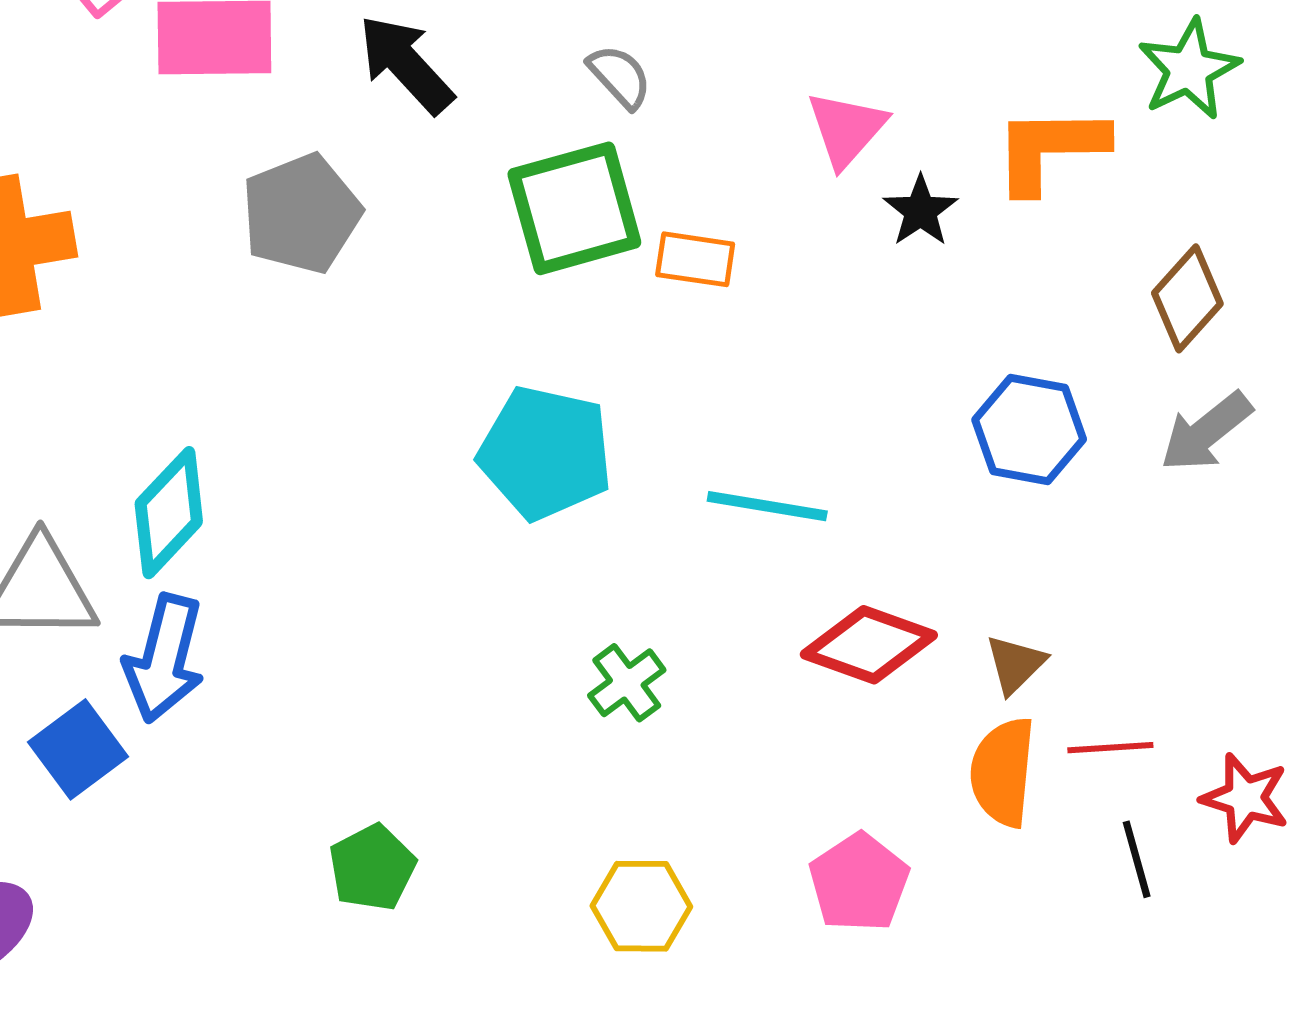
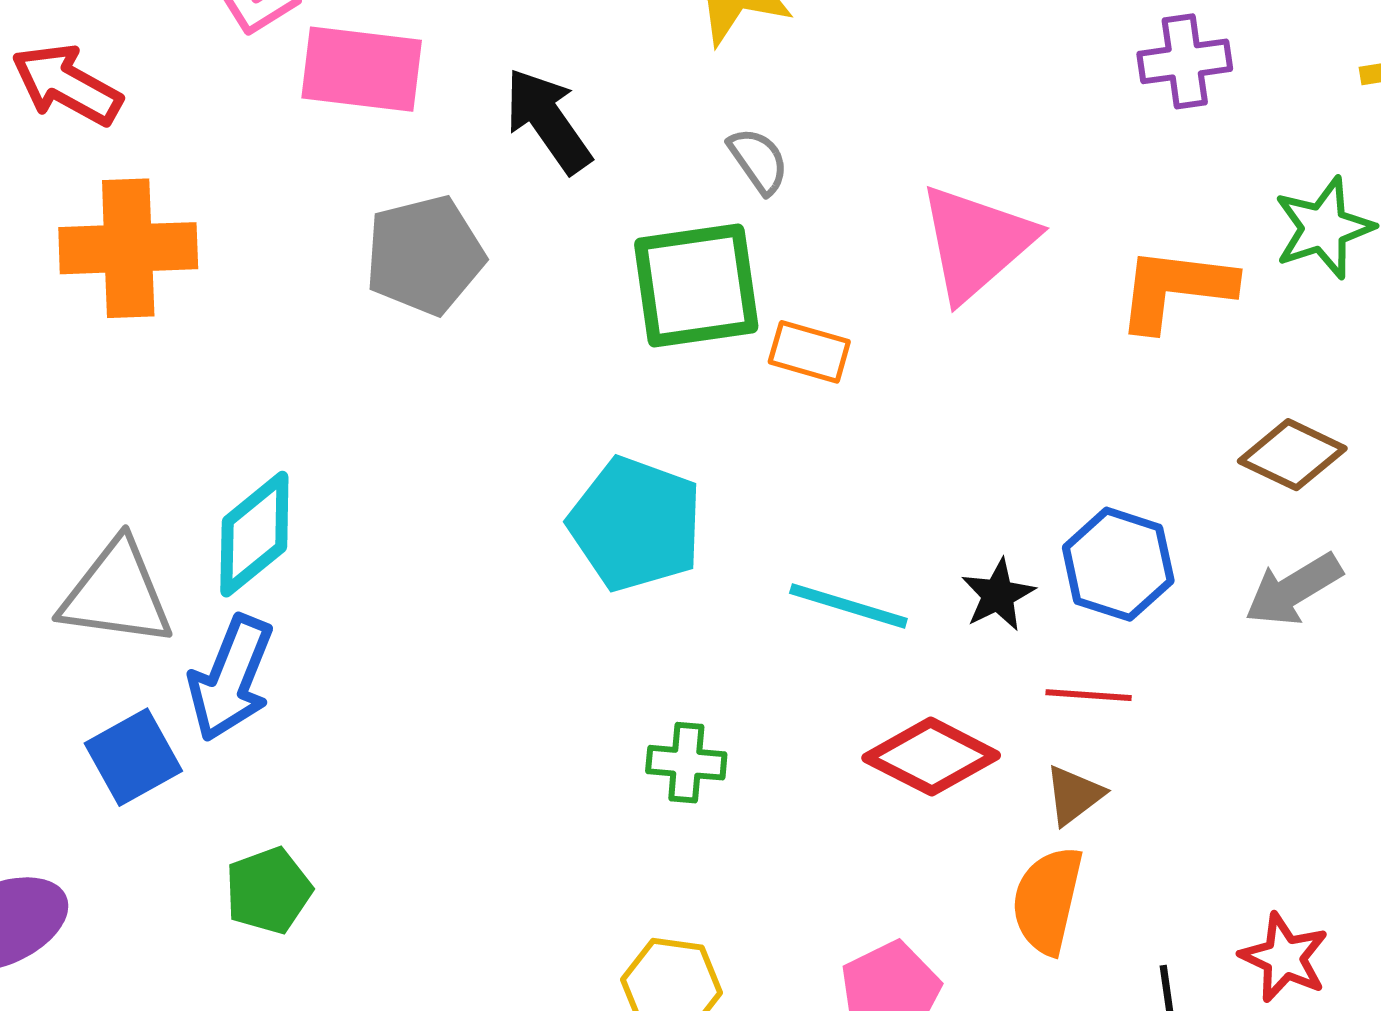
pink triangle: (846, 129) -> (976, 242), size x1.5
black star: (920, 211) -> (998, 595), moved
brown diamond: (1187, 298) -> (1292, 455), turned 66
green cross: (627, 683) -> (686, 763), turned 34
red line: (1110, 748) -> (1089, 695), moved
green pentagon: (372, 868) -> (268, 891), moved

